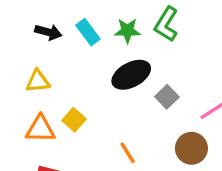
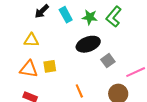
black arrow: (48, 32) -> (42, 11), turned 112
yellow square: (74, 120) -> (50, 66), turned 32

